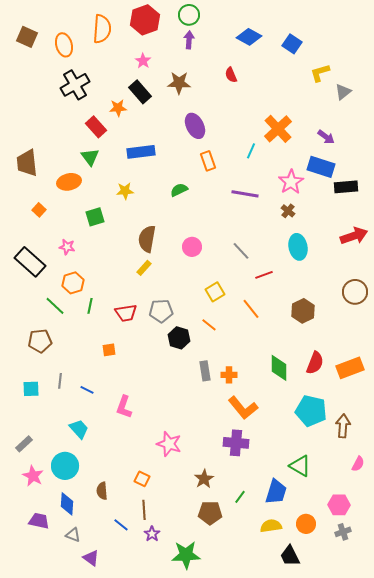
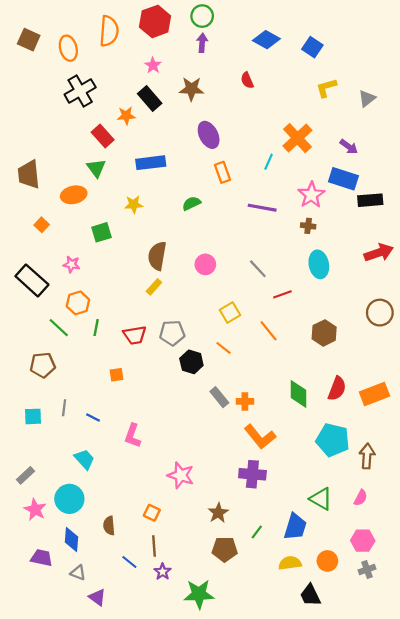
yellow L-shape: (320, 73) -> (326, 88), moved
brown cross: (288, 211) -> (308, 226), turned -32
gray rectangle: (205, 371) -> (219, 397), turned -30
pink semicircle: (358, 464) -> (361, 498), moved

